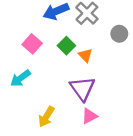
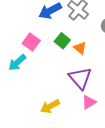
cyan arrow: (20, 78) -> (17, 63), moved
yellow arrow: (46, 117) -> (50, 106), turned 36

